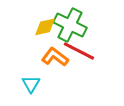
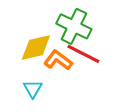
yellow diamond: (45, 27) -> (36, 48), moved, size x1.4

